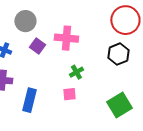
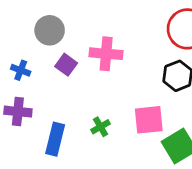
green cross: (76, 72) -> (101, 127), moved
pink square: (69, 94) -> (149, 120), moved, size x1.6

